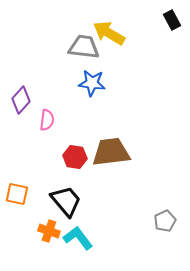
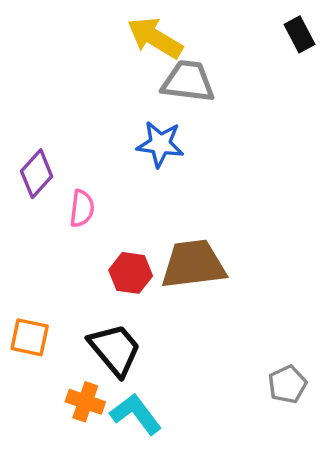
yellow arrow: (109, 33) -> (155, 38), moved
gray trapezoid: (84, 47) -> (188, 81), moved

